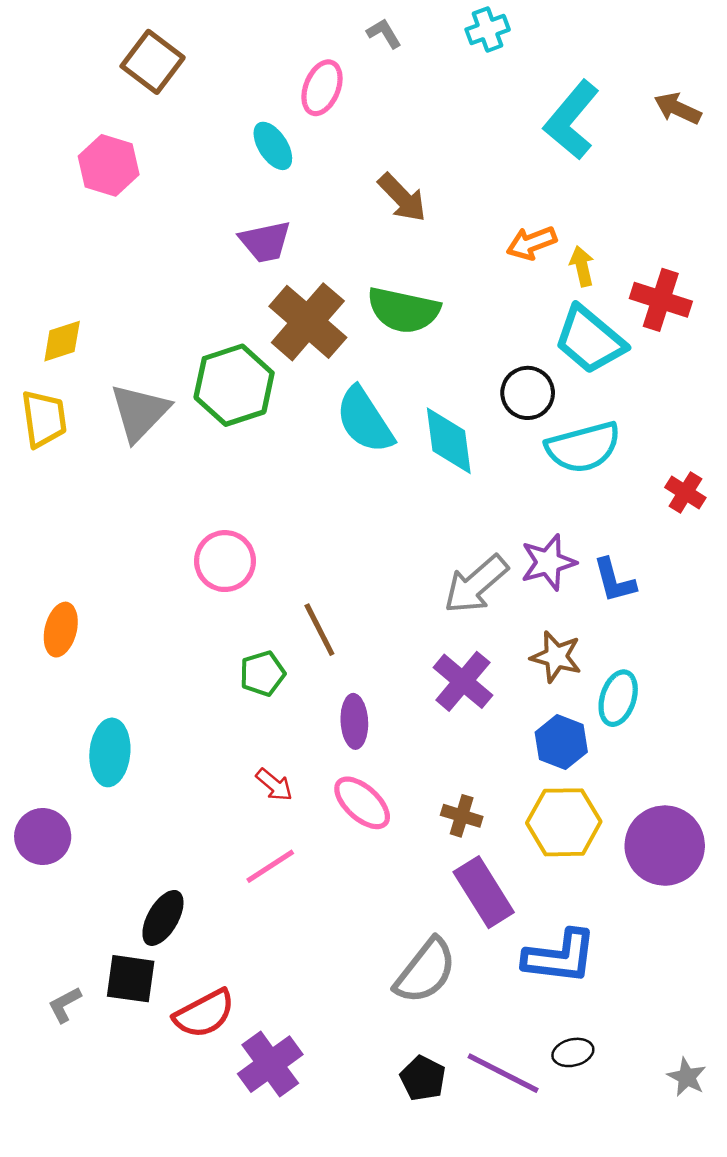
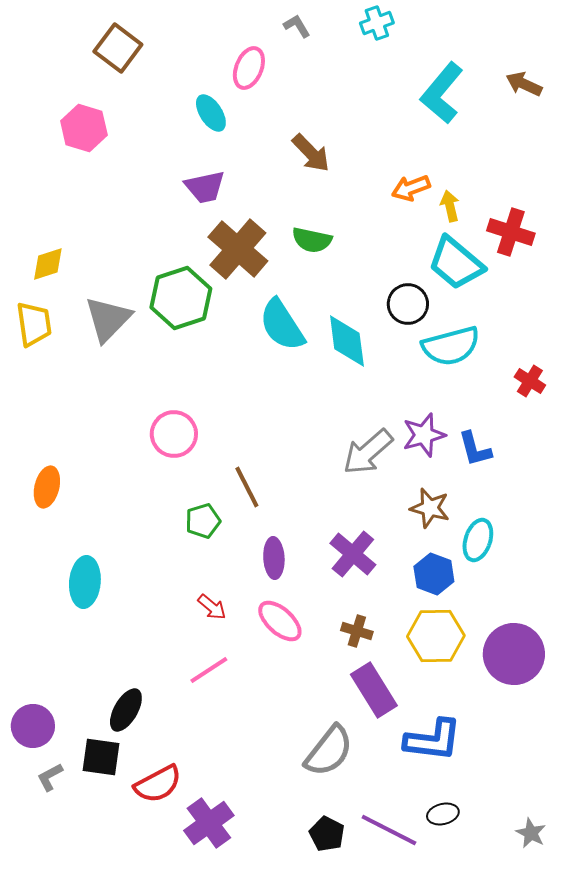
green semicircle: (403, 310) -> (312, 240), size x0.7
purple cross: (463, 681) -> (353, 554), moved
purple circle: (43, 836) -> (33, 726), moved

